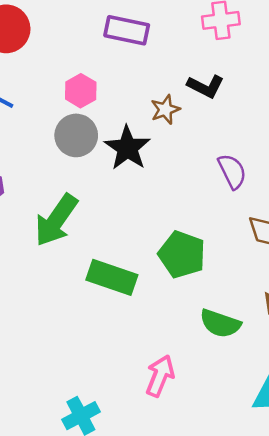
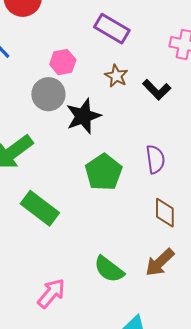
brown star: (165, 110) -> (116, 76), moved, turned 30
green pentagon: (182, 254) -> (104, 172), moved

